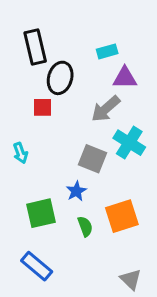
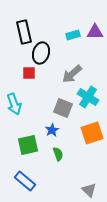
purple triangle: (125, 78) -> (95, 32), moved
cyan arrow: (20, 153) -> (14, 104), size x1.5
orange square: (122, 216) -> (92, 133), moved

